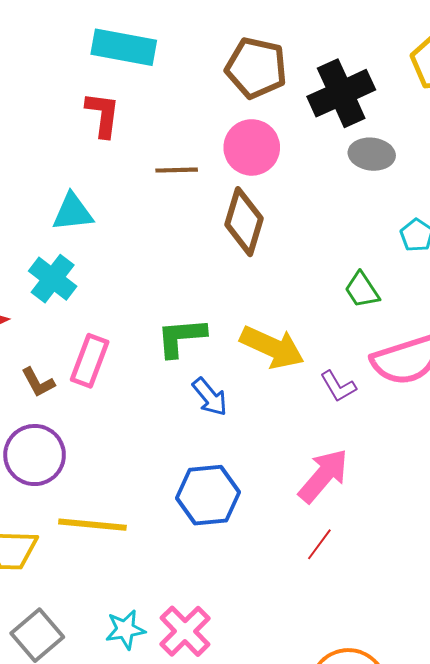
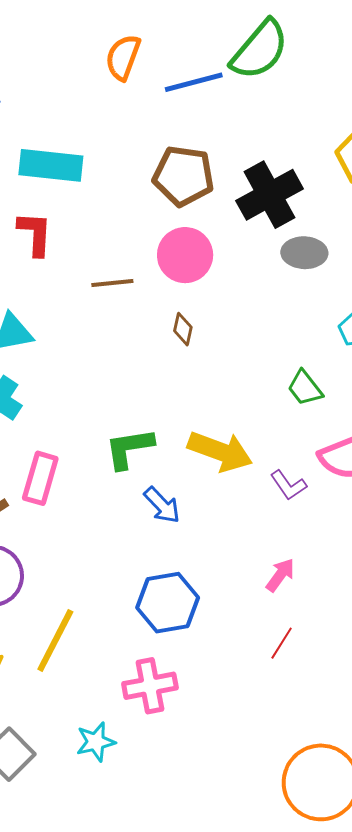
brown diamond: (244, 222) -> (183, 329), size x0.5
pink arrow: (323, 476) -> (280, 575), size x0.6
yellow line: (92, 525) -> (55, 640), turned -64
pink cross: (185, 631) -> (150, 686), moved, turned 38

